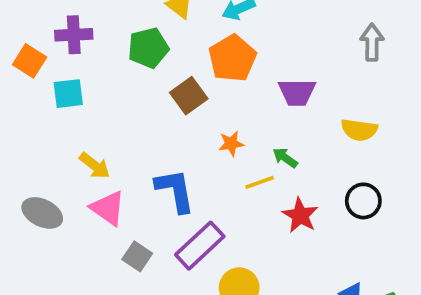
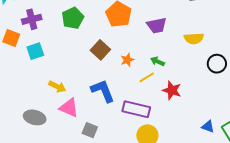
brown square: (189, 96) -> (100, 50), moved
black circle: (363, 201) -> (217, 64), moved
purple rectangle: (200, 246) -> (136, 109), moved, turned 68

